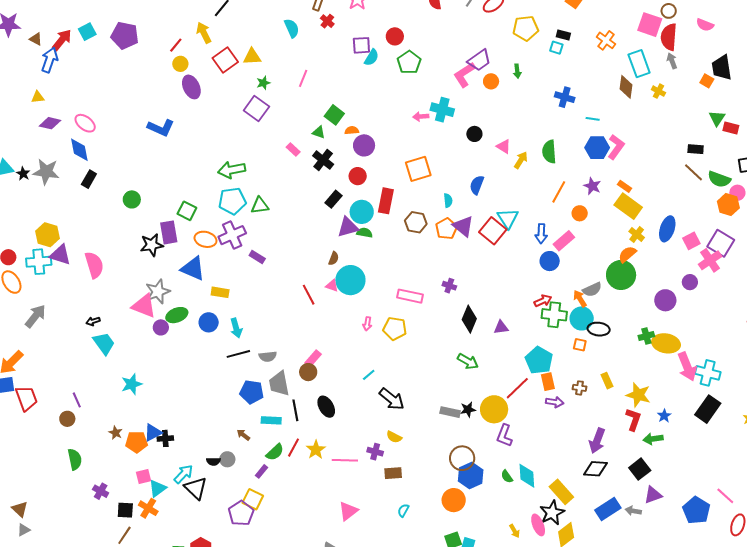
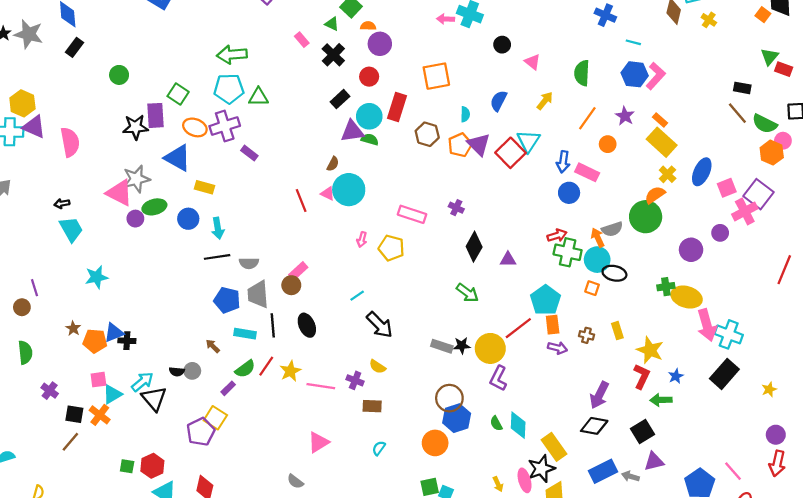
yellow arrow: (521, 160) -> (545, 101), moved
pink rectangle: (564, 241) -> (587, 172), turned 60

